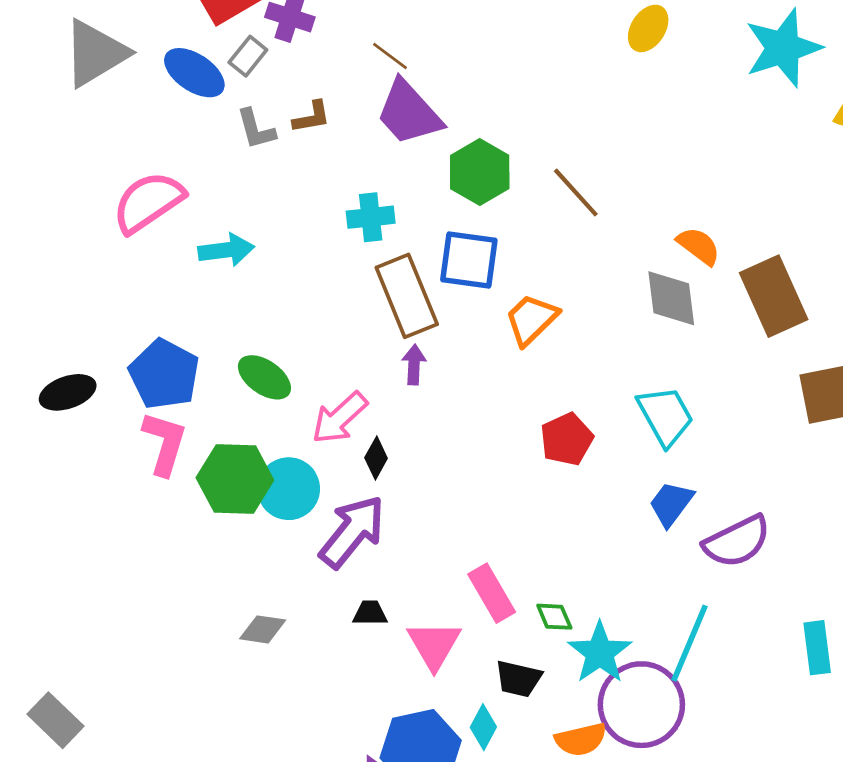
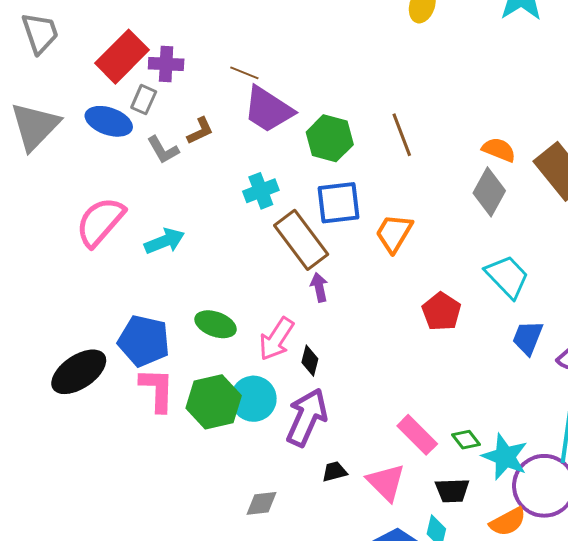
brown line: (576, 192) -> (402, 135), turned 36
gray diamond: (671, 298) -> (489, 192), turned 51
black ellipse: (68, 392) -> (79, 372), size x1.4

